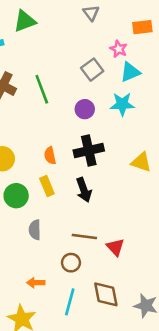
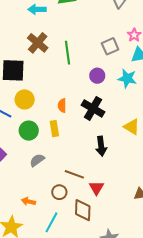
black cross: (89, 150) -> (93, 108), turned 30
black arrow: (84, 190) -> (101, 146), moved
gray semicircle: (35, 230) -> (37, 160), turned 42
brown diamond: (106, 294) -> (83, 210), moved

